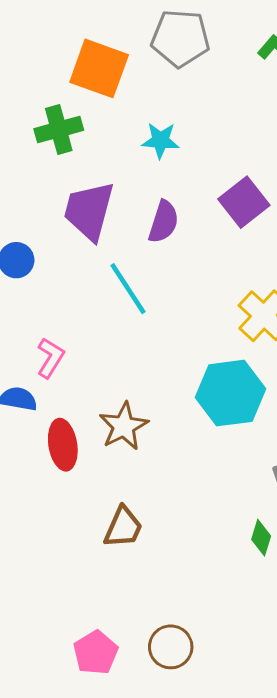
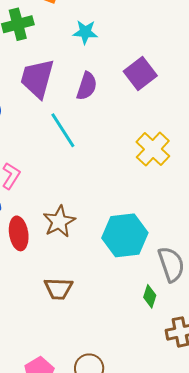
cyan hexagon: (230, 393) -> (125, 235), moved
brown trapezoid: (123, 527) -> (58, 289), turned 68

